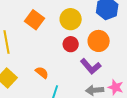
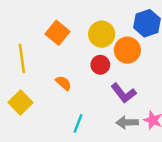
orange circle: (99, 41) -> (127, 50), moved
orange semicircle: (42, 72) -> (63, 83), moved

